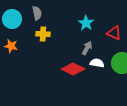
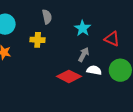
gray semicircle: (37, 13) -> (47, 17), moved

